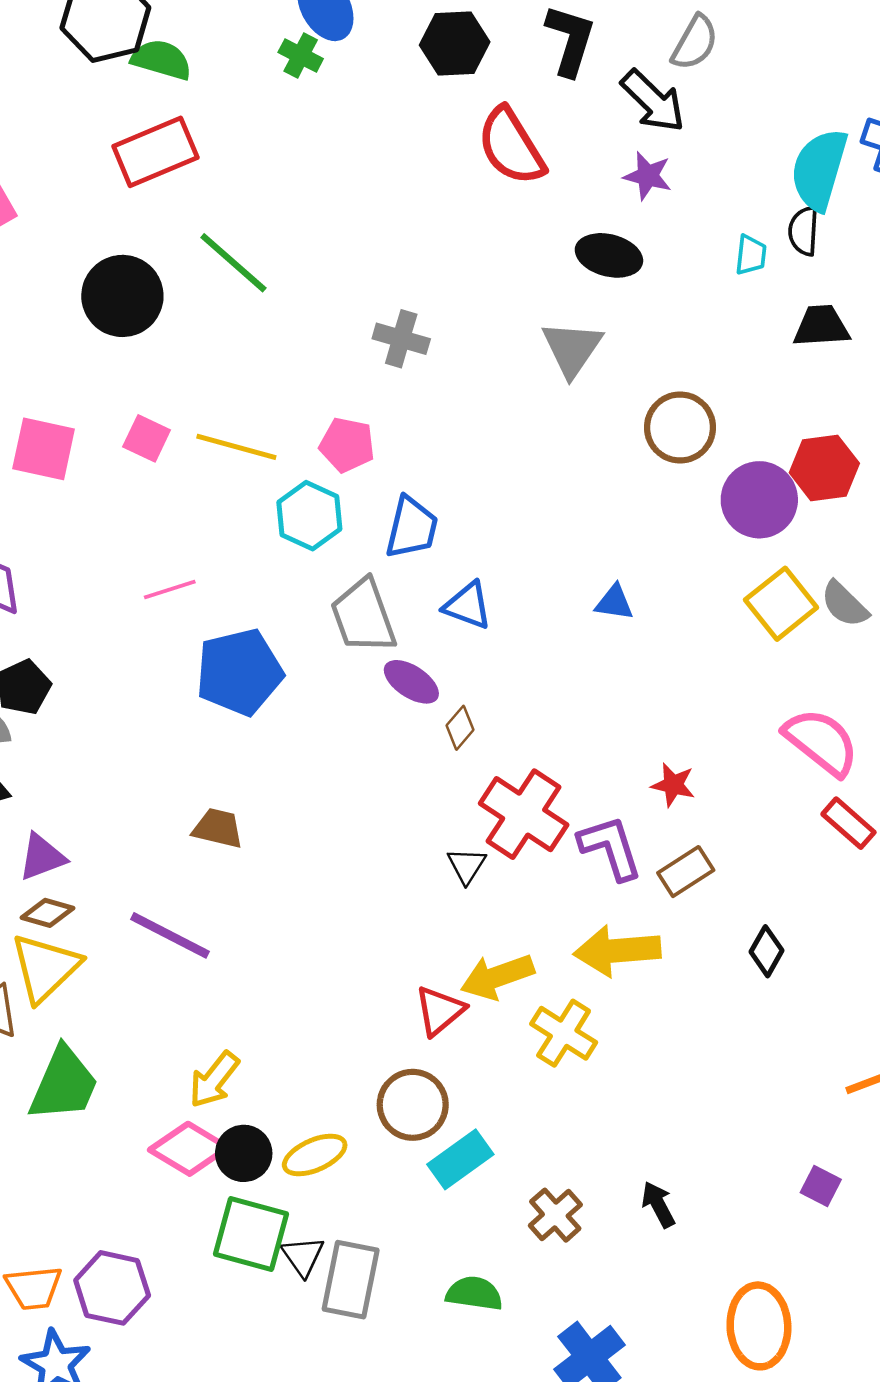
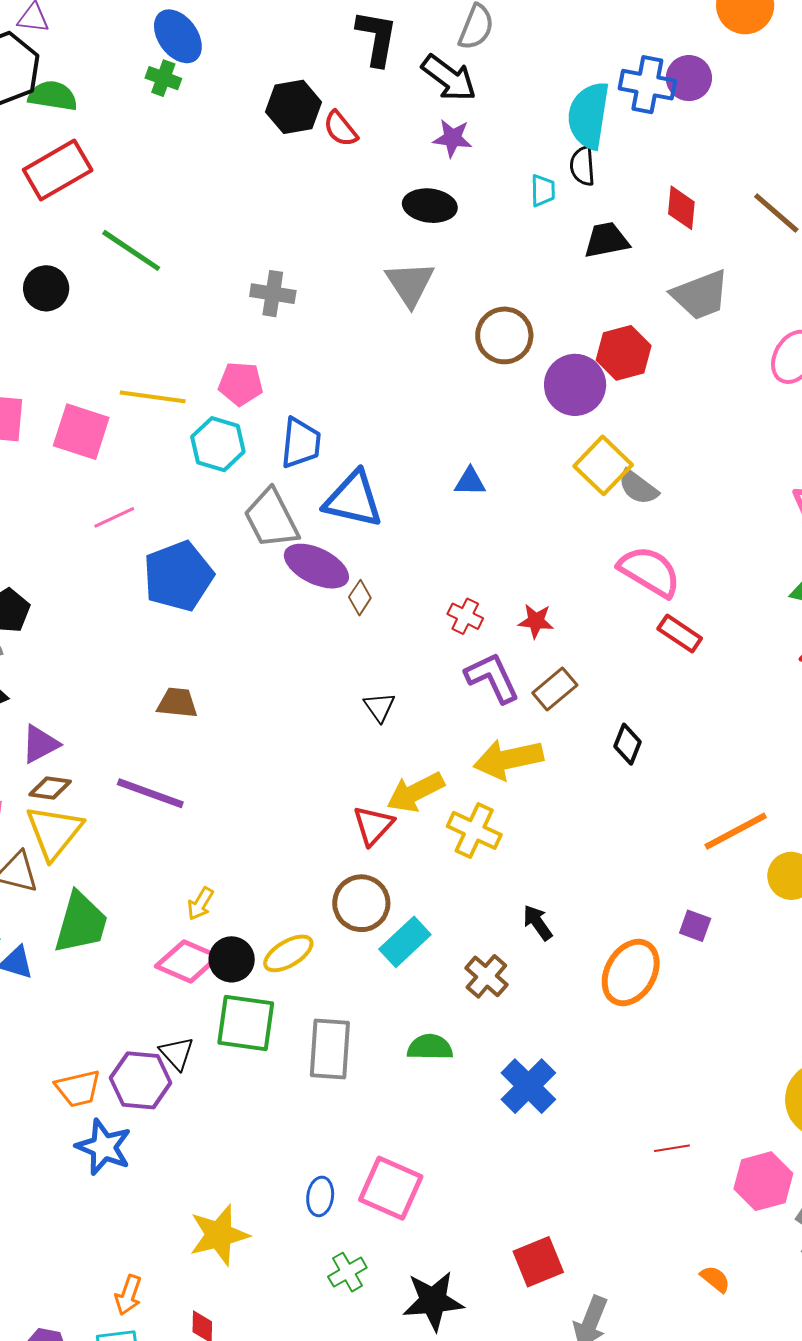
black hexagon: (455, 43) -> (294, 107), moved
red semicircle: (511, 146) -> (341, 129), size x0.6
black circle: (122, 296) -> (46, 288), size x0.7
pink square: (147, 438) -> (81, 432), moved, size x1.5
gray semicircle: (845, 604) -> (638, 487), moved
blue triangle: (468, 605) -> (353, 499), size x1.5
purple ellipse: (411, 682) -> (316, 566), size x1.4
red cross: (524, 814) -> (465, 616), moved, size x0.5
yellow arrow: (214, 1080) -> (200, 904), size x0.7
black arrow: (658, 1205) -> (538, 923), moved
black triangle: (303, 1256) -> (177, 1053), moved
orange ellipse: (759, 1326) -> (631, 972), moved, turned 40

